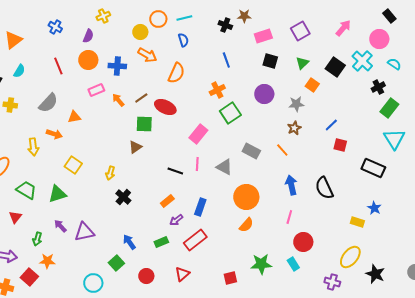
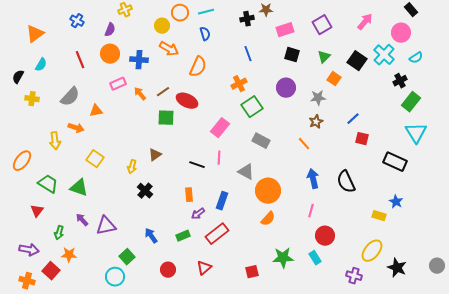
black cross: (225, 25) -> (247, 19), turned -32
cyan semicircle: (394, 64) -> (416, 58), turned 112
brown triangle: (135, 147) -> (155, 155), moved
gray rectangle: (251, 151) -> (261, 141), moved
gray triangle: (224, 167) -> (246, 172), moved
green triangle: (57, 194) -> (79, 188), turned 36
orange rectangle: (167, 201) -> (189, 195), turned -56
green square: (116, 263) -> (127, 257), moved

